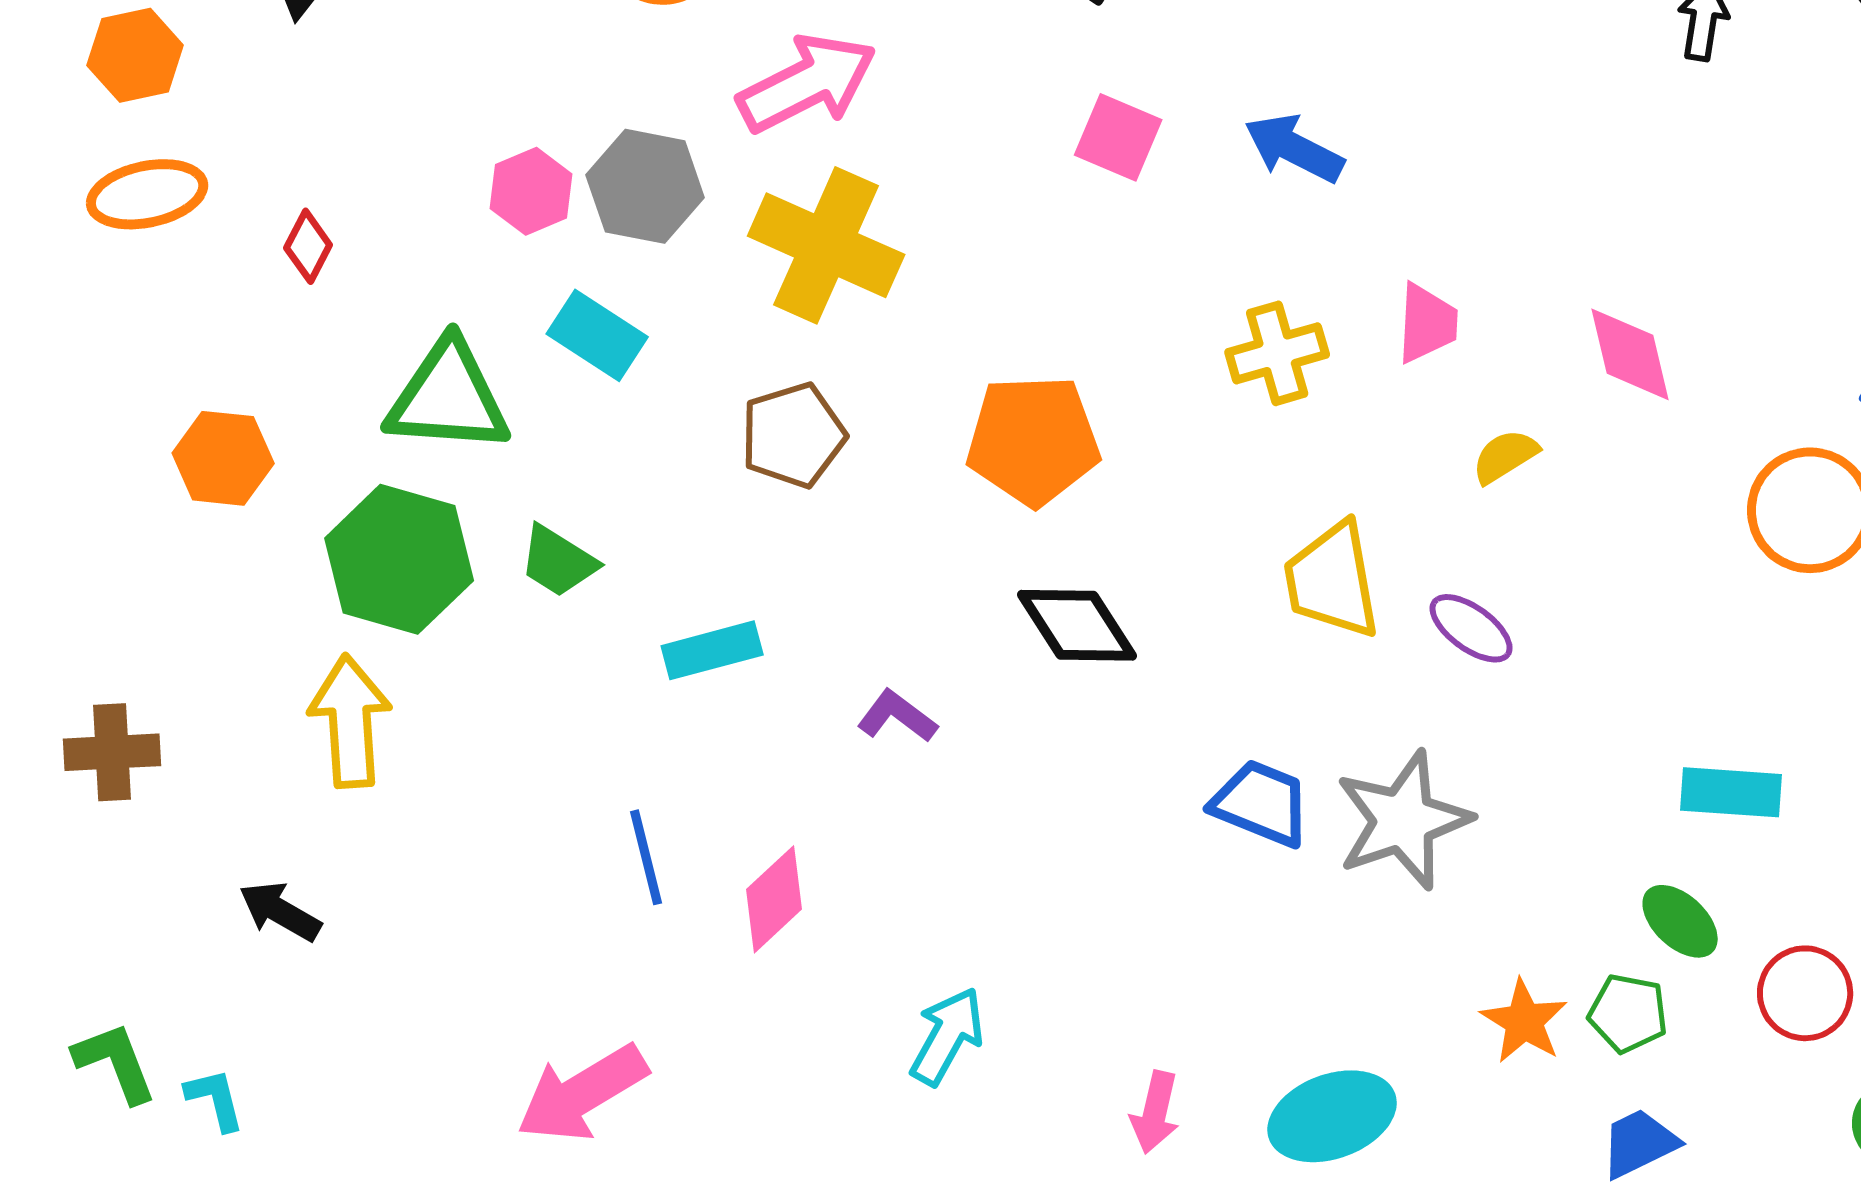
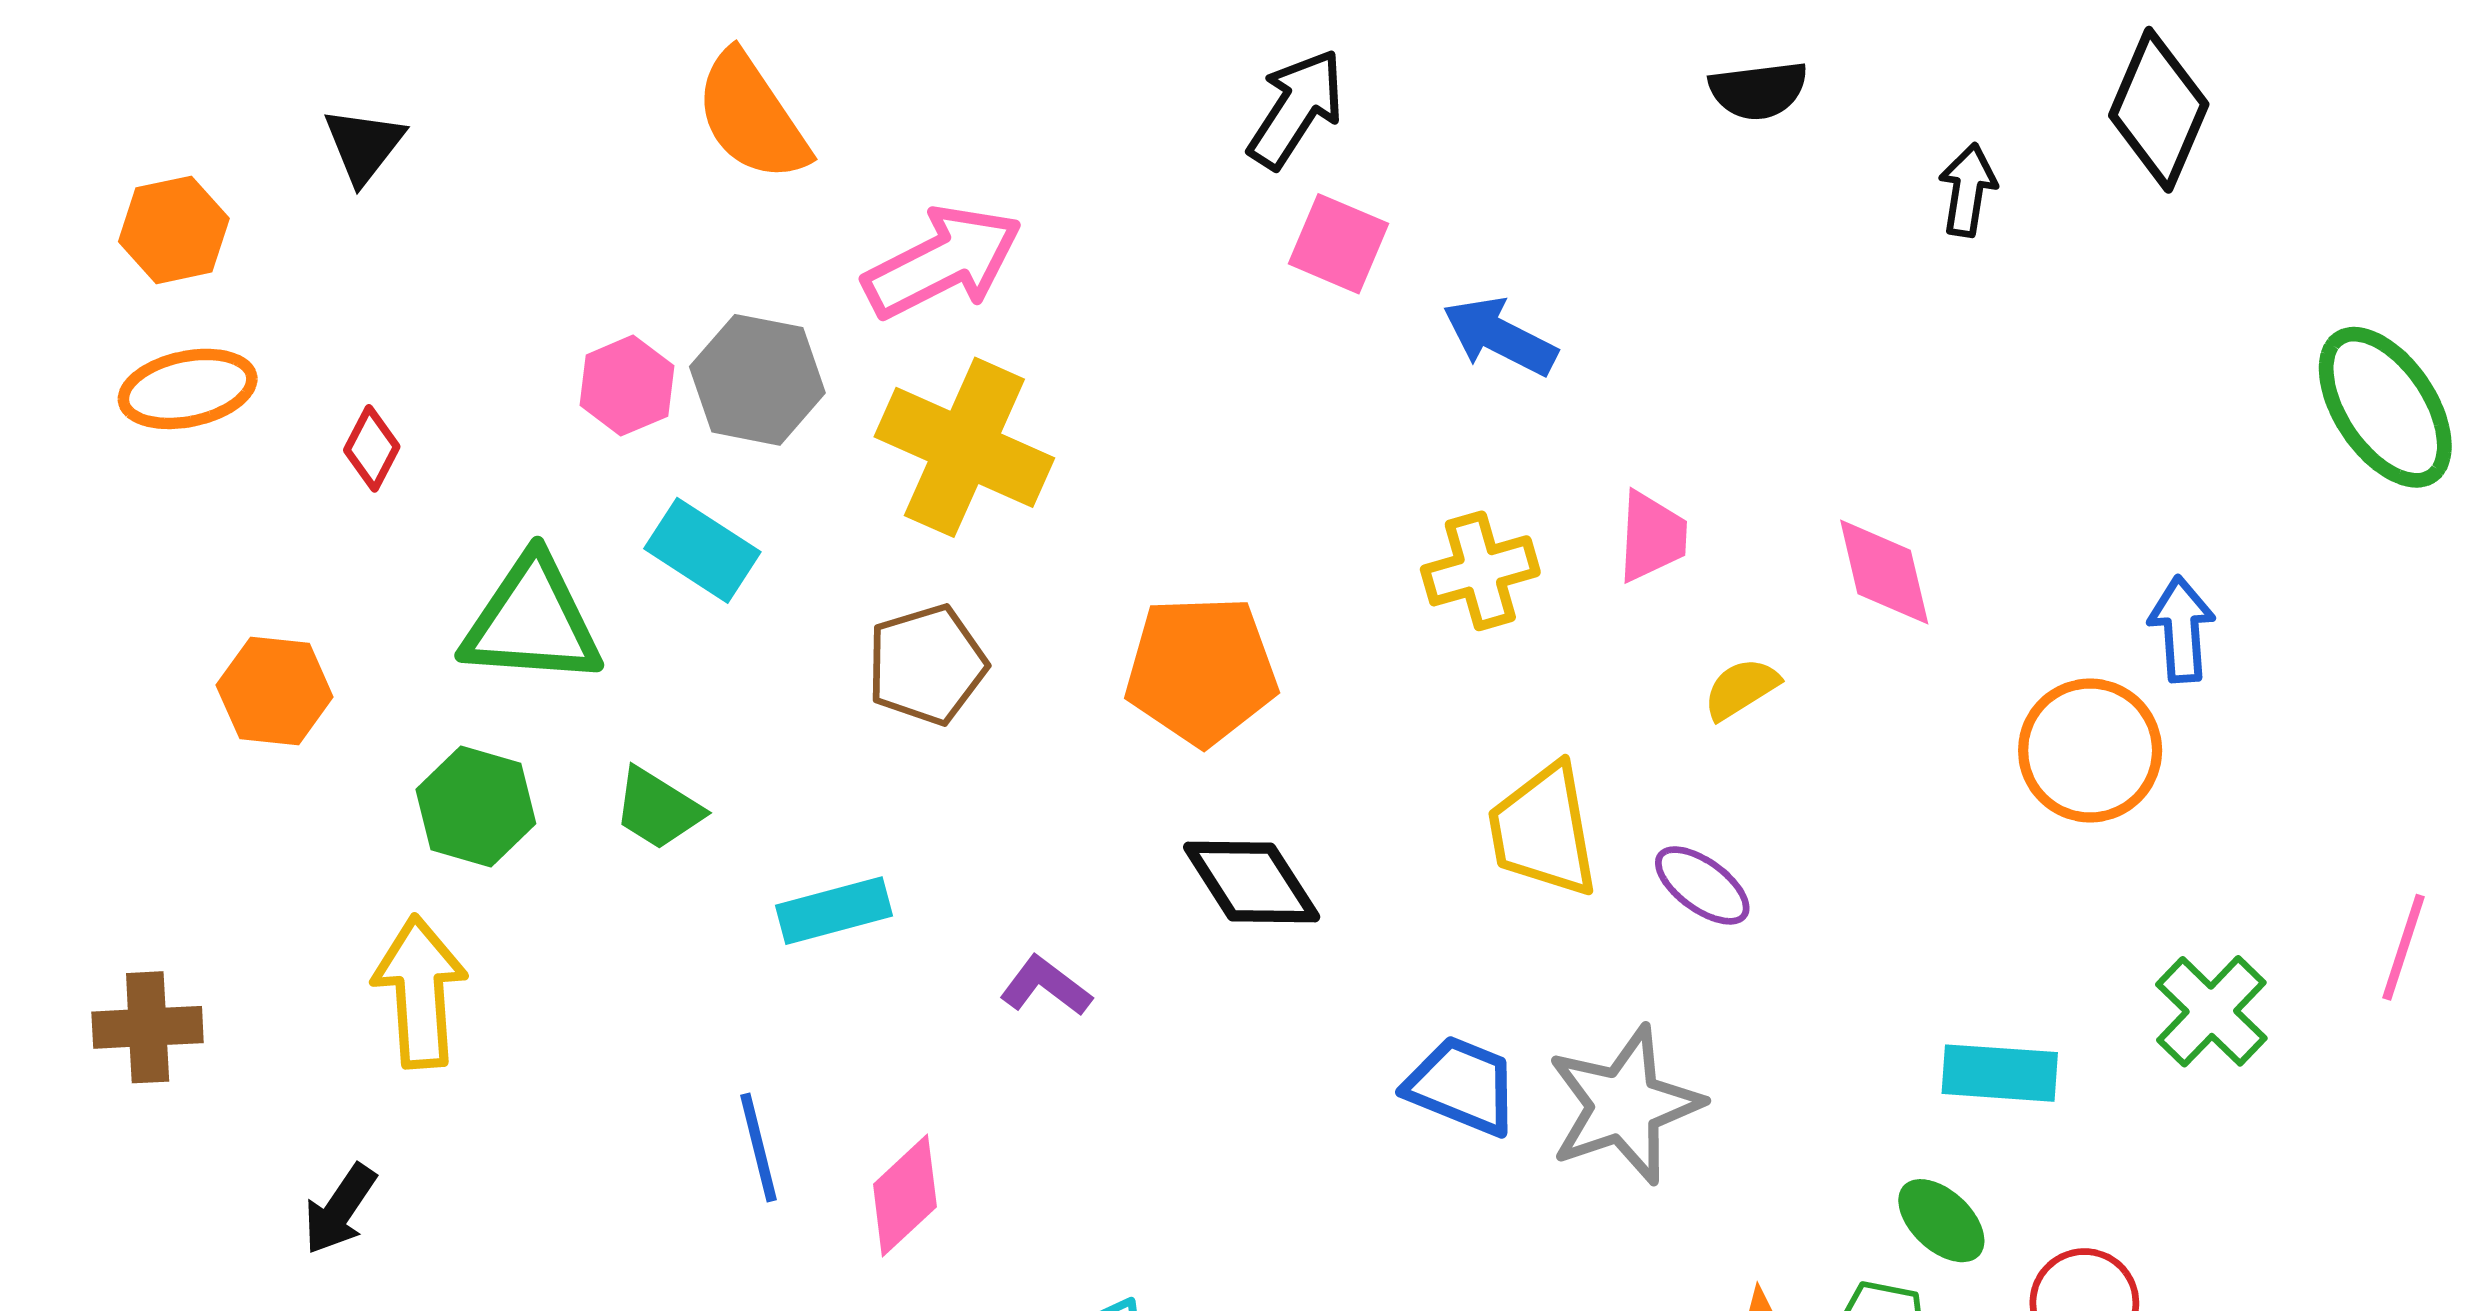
pink square: (1118, 137) -> (1338, 244), moved
green hexagon: (399, 559) -> (476, 807), size x0.7
black arrow: (280, 911) -> (340, 1209), turned -86

